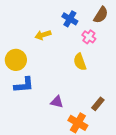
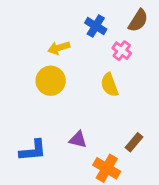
yellow circle: (16, 60) -> (51, 81), moved
blue L-shape: (24, 85) -> (33, 150), moved

